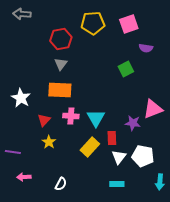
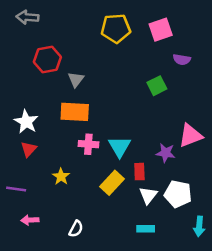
red hexagon: (61, 39) -> (47, 60), moved
red triangle: (44, 120) -> (29, 149), moved

